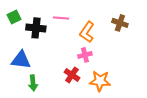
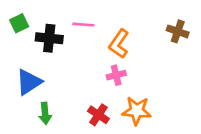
brown cross: (120, 23) -> (178, 31), moved
blue triangle: (21, 60) -> (29, 82), turned -40
red cross: (72, 75) -> (98, 115), moved

